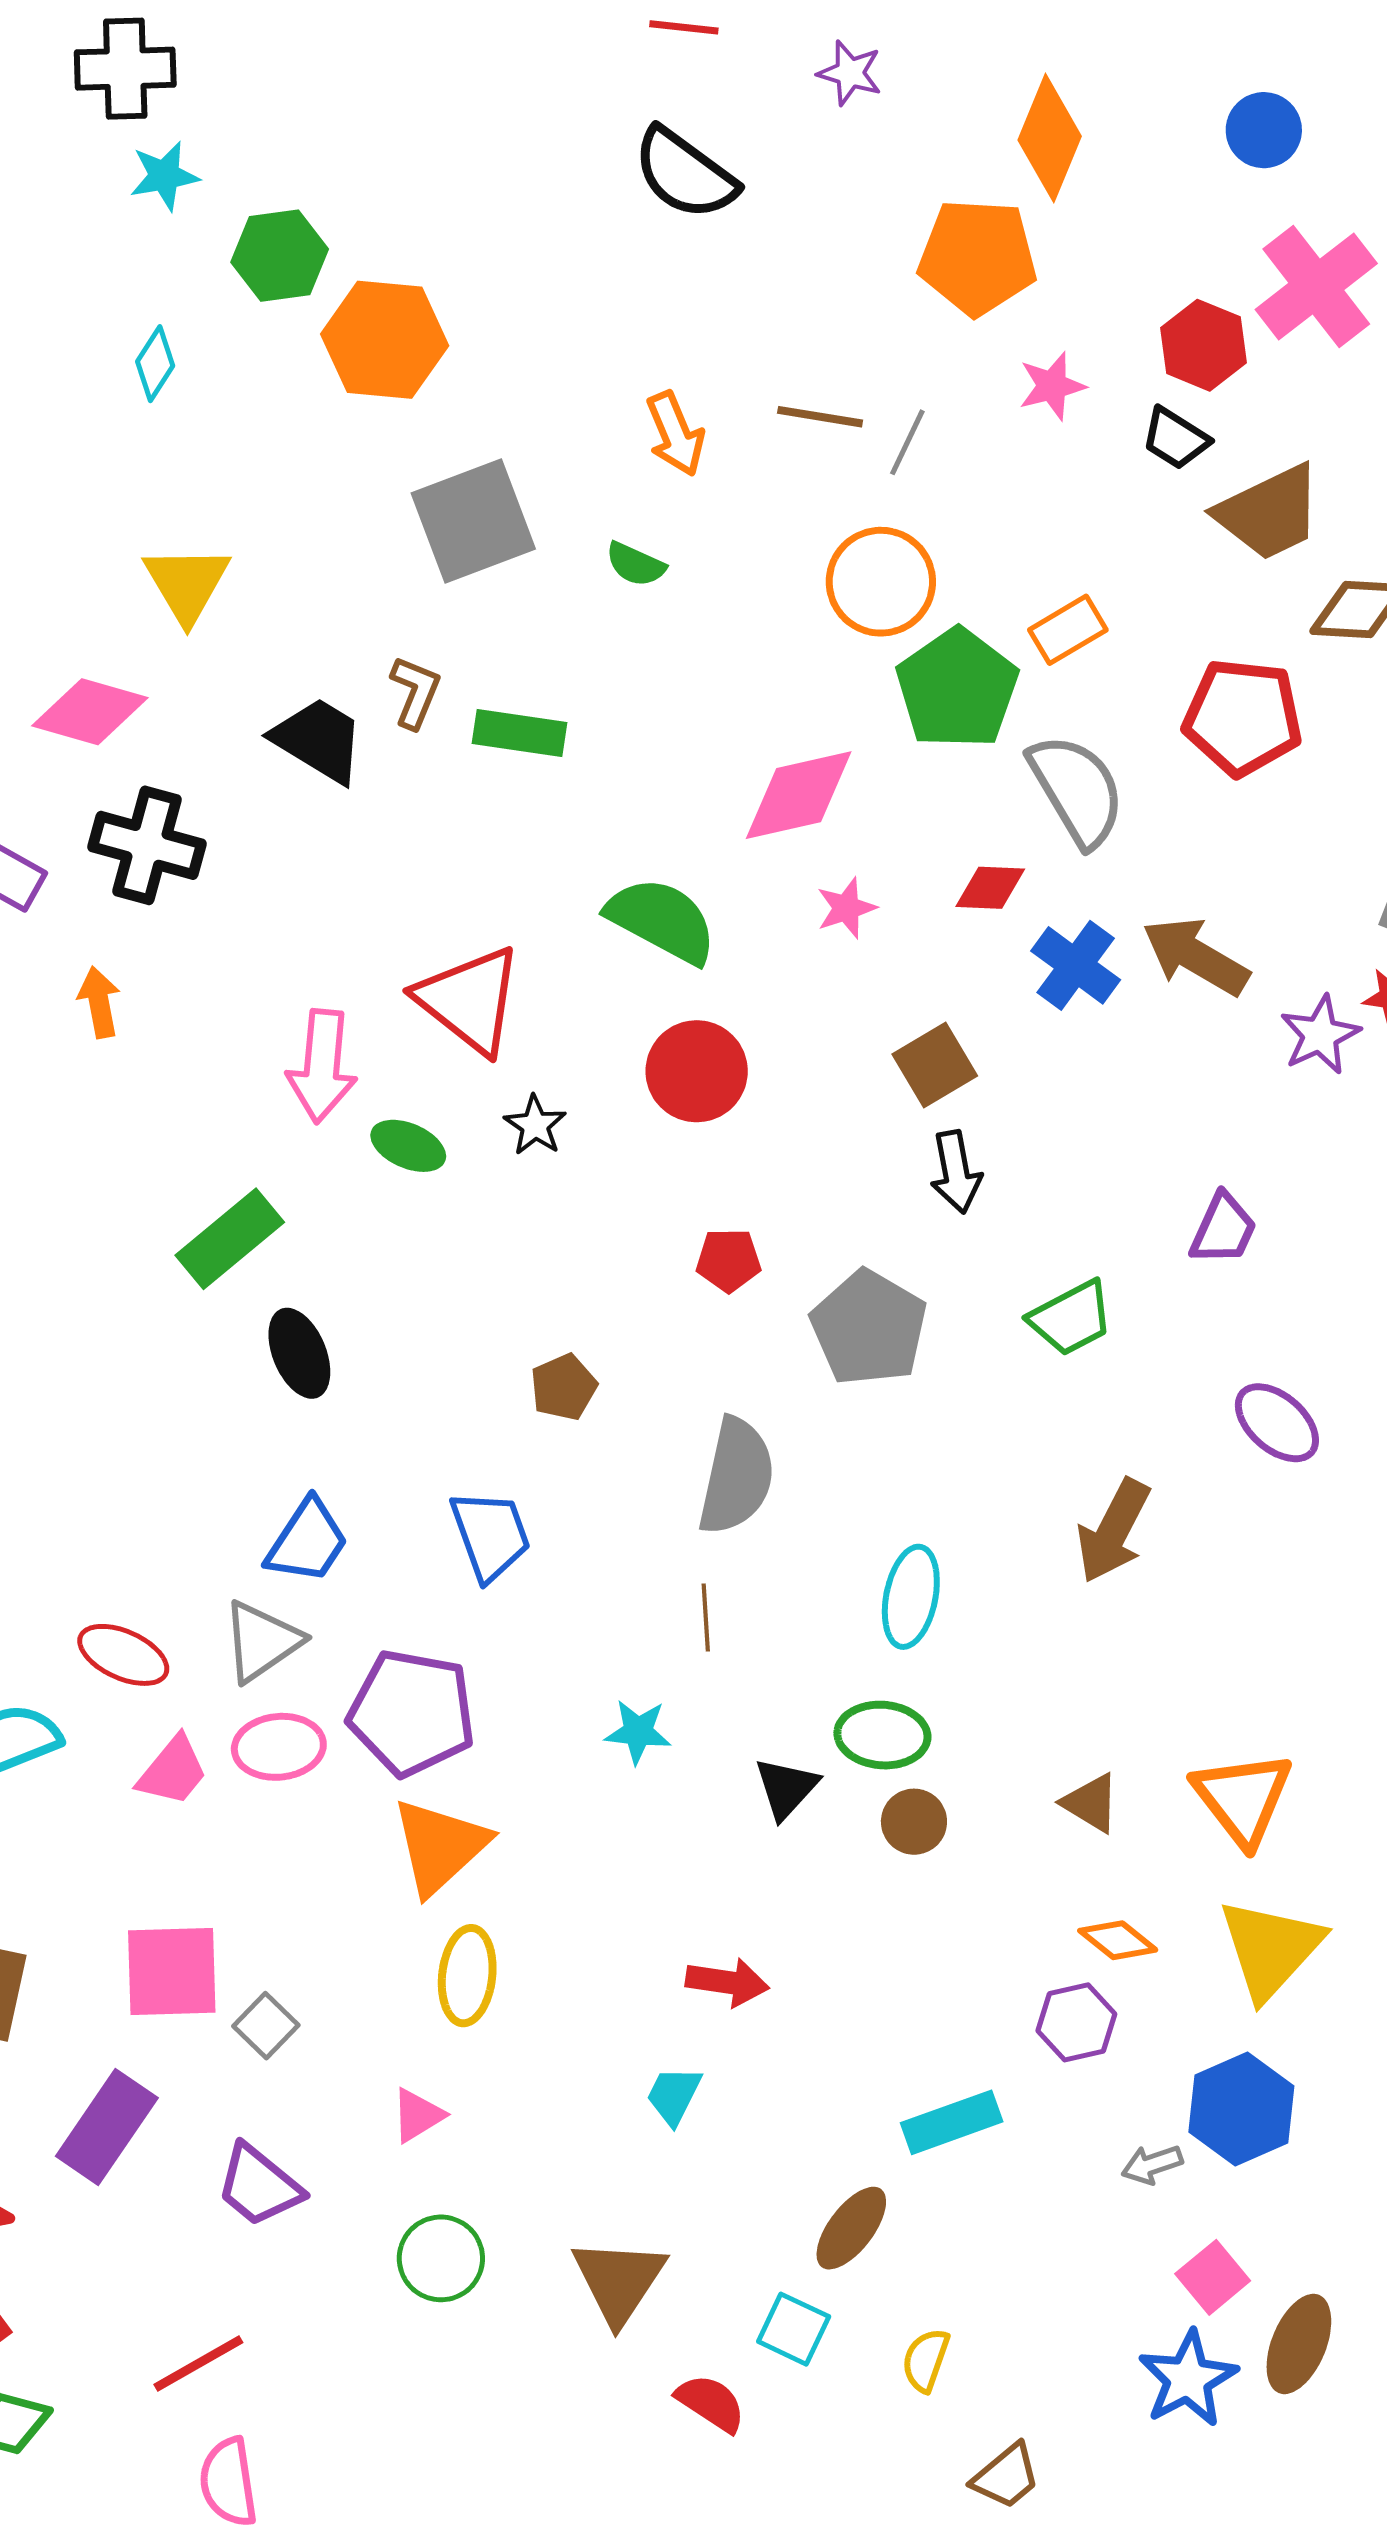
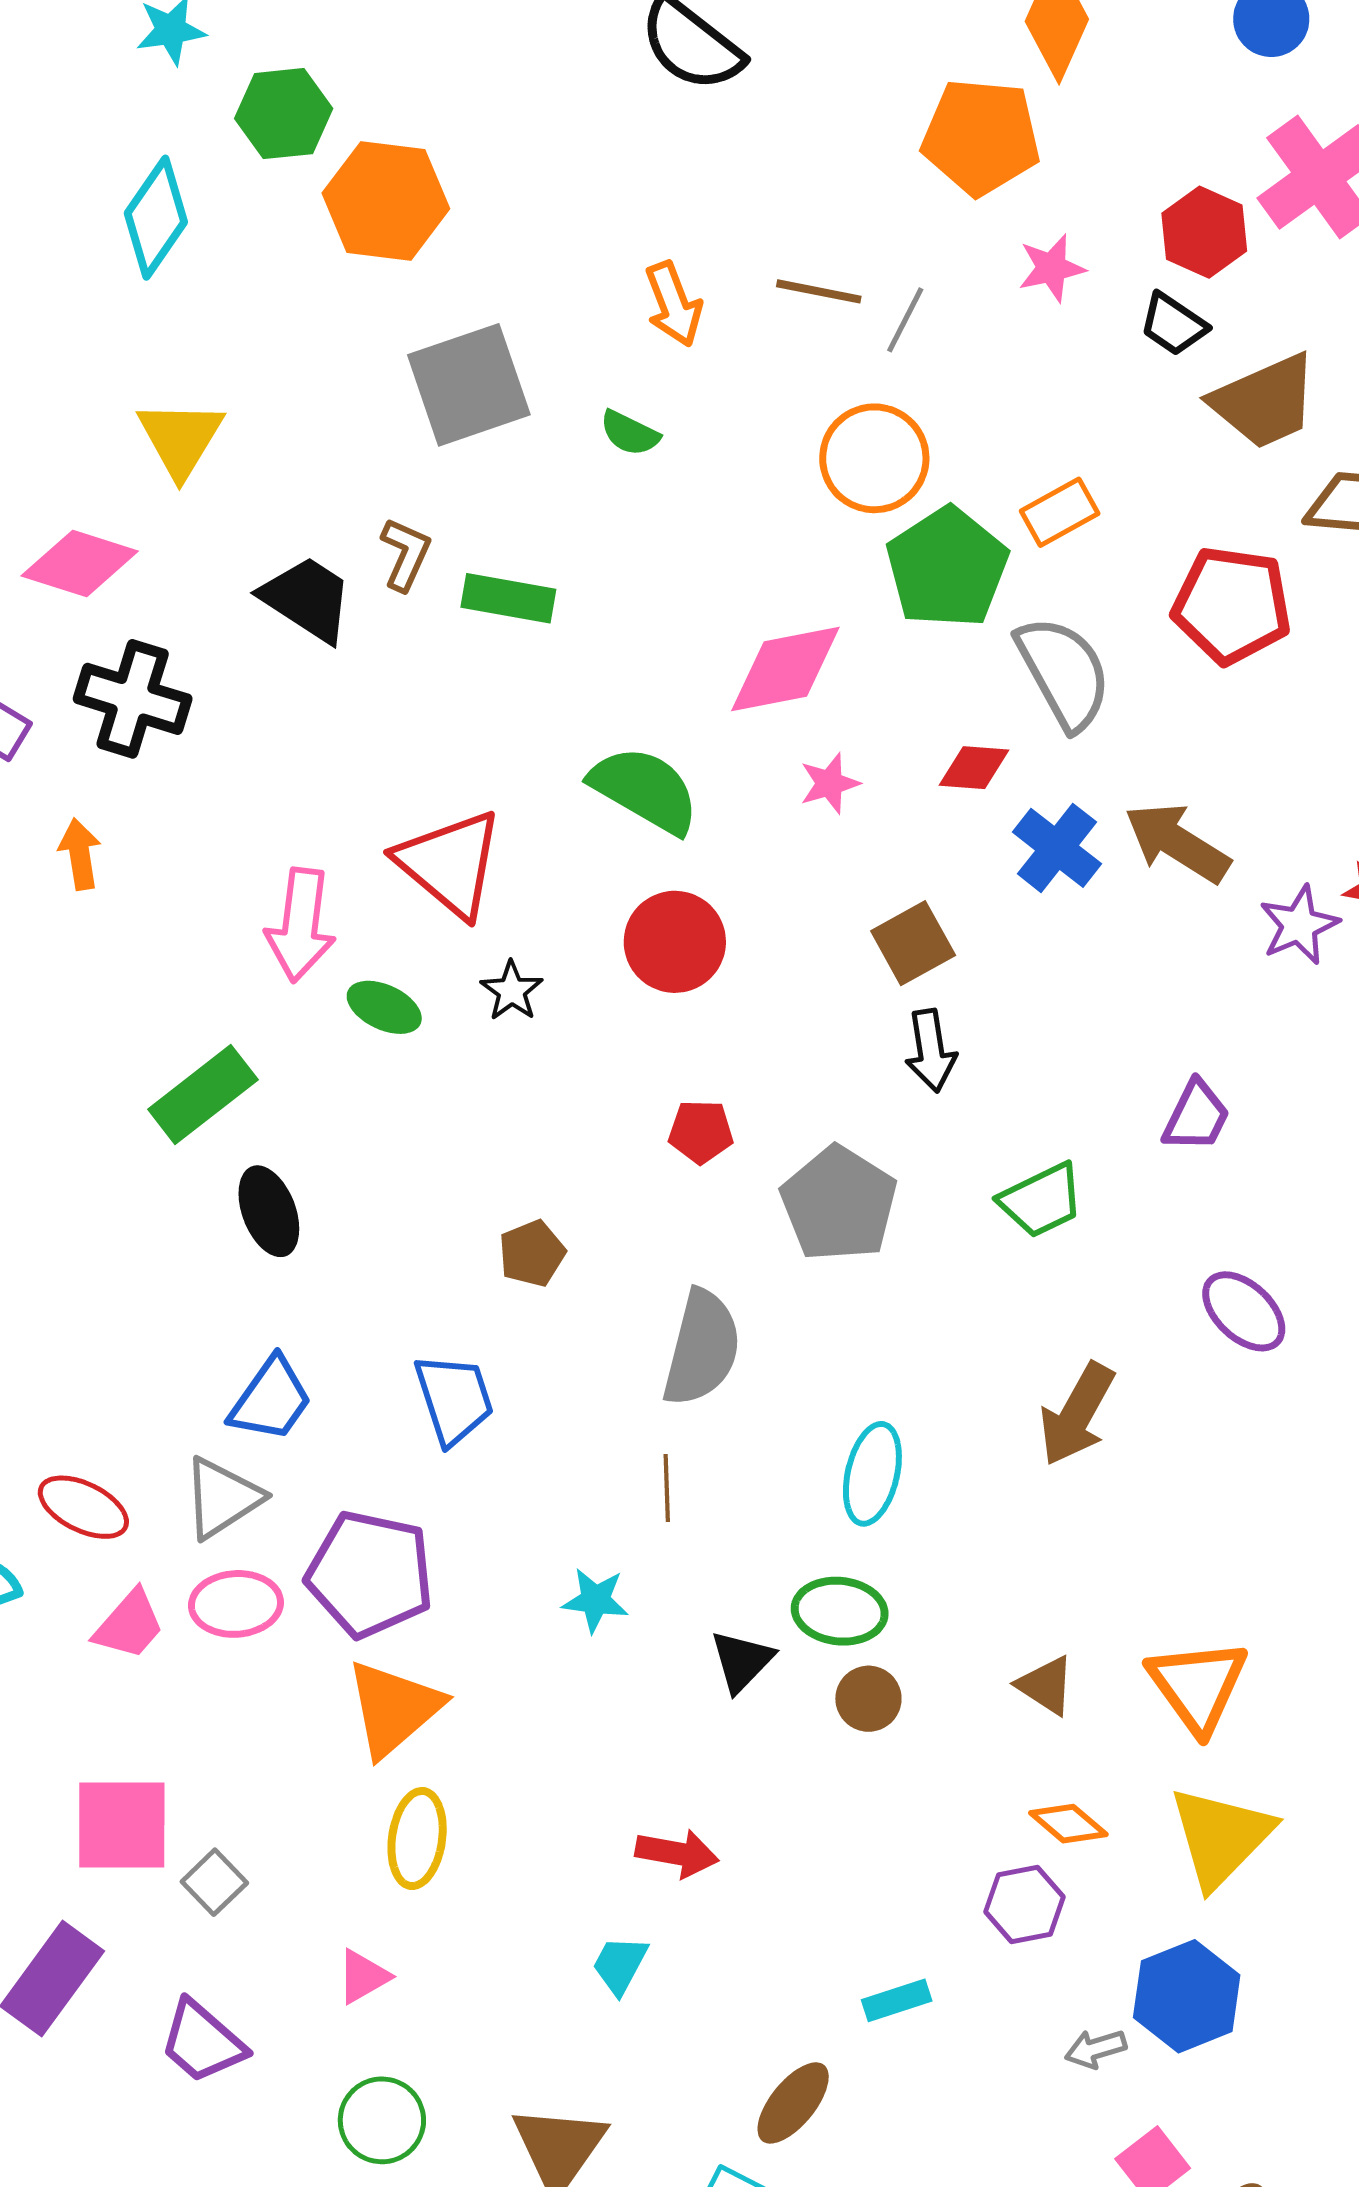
cyan diamond: (155, 364) -> (156, 218), size x1.6
cyan rectangle: (952, 2122) -> (897, 2000), size x0.7

